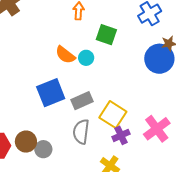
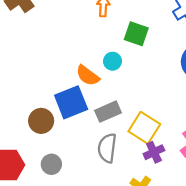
orange semicircle: (65, 55) -> (88, 75), moved
brown circle: (26, 142) -> (41, 121), moved
gray circle: (43, 149) -> (51, 164), moved

